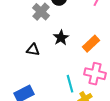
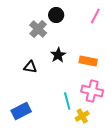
orange rectangle: (91, 44) -> (88, 61), turned 54

